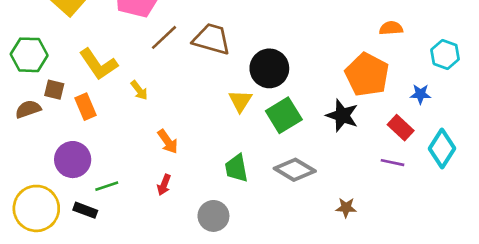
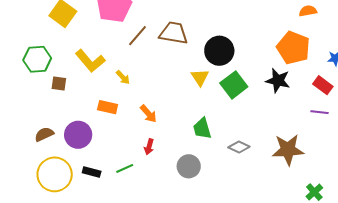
orange rectangle: (85, 107) -> (108, 107), moved, turned -48
brown semicircle: (28, 109) -> (44, 134), moved
gray diamond: (295, 170) -> (239, 147), moved, size x0.7
green line: (107, 186) -> (125, 168), moved
brown star: (346, 208) -> (288, 150), size x2.0

